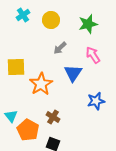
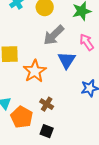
gray arrow: (60, 48) -> (54, 35), size x1.6

